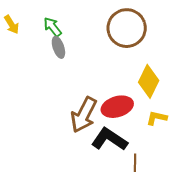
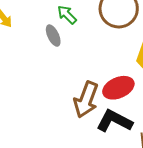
green arrow: (53, 27) -> (67, 15), moved

